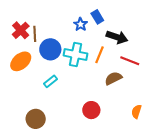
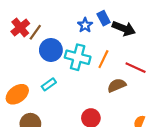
brown line: (35, 34) -> (35, 32), turned 35
black arrow: (117, 37) -> (124, 28), moved
orange ellipse: (21, 61) -> (17, 94), moved

